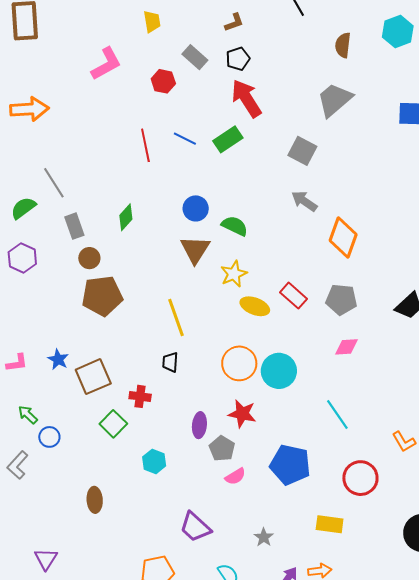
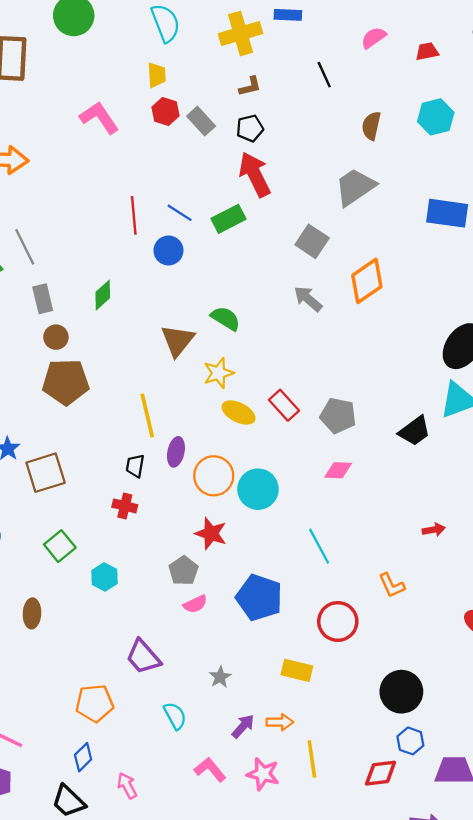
pink L-shape: (106, 64) -> (99, 118), turned -102
red hexagon: (163, 81) -> (165, 111), moved
blue circle: (196, 208) -> (168, 250), moved
orange diamond: (343, 238) -> (367, 281), moved, turned 30
red cross: (140, 396) -> (125, 506), moved
green square: (113, 424) -> (60, 546), moved
purple ellipse: (199, 425) -> (176, 452), moved

